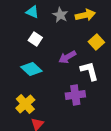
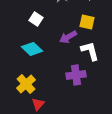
yellow square: (96, 42) -> (87, 22), moved, turned -35

